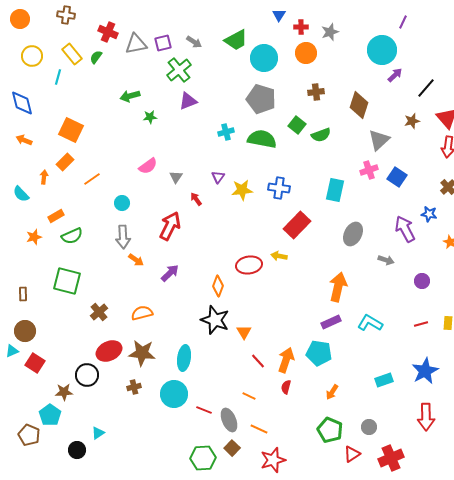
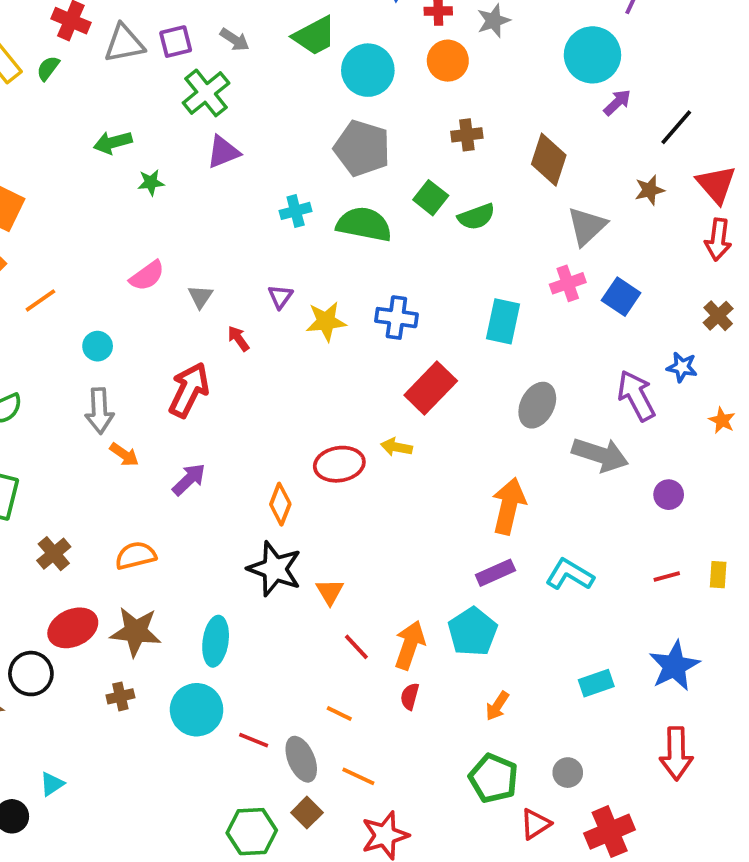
gray arrow: (386, 260) -> (600, 455), size x1.8
cyan pentagon: (319, 353) -> (473, 632), turned 30

